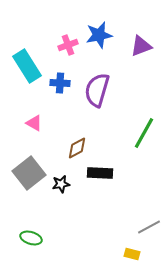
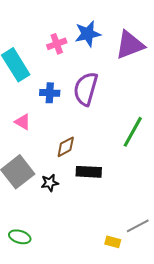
purple triangle: (141, 46) -> (130, 45), size x1.4
blue cross: (60, 83) -> (50, 93), moved
yellow rectangle: (132, 254) -> (113, 242), moved

